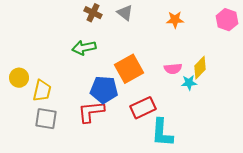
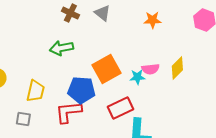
cyan star: (189, 83) -> (137, 77), moved
yellow trapezoid: (42, 91) -> (35, 91), moved
gray square: (46, 119) -> (23, 119), size x0.7

